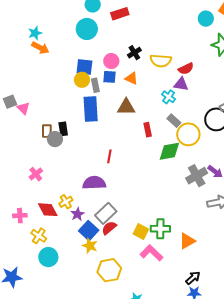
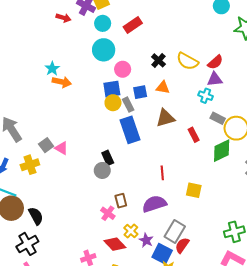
pink circle: (111, 61) -> (123, 69), moved
yellow semicircle: (161, 61) -> (187, 61), turned 40
brown rectangle: (47, 131) -> (121, 201), moved
pink cross: (36, 174) -> (108, 213), moved
yellow square: (141, 232) -> (194, 190), moved

